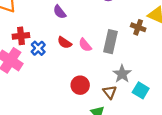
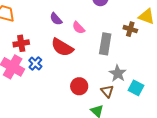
red semicircle: (64, 43) -> (62, 47), size x1.6
pink semicircle: (85, 45) -> (79, 28), moved
blue cross: (38, 48) -> (35, 63), moved

